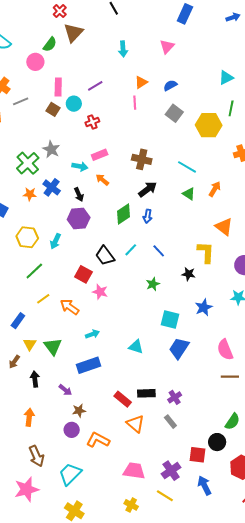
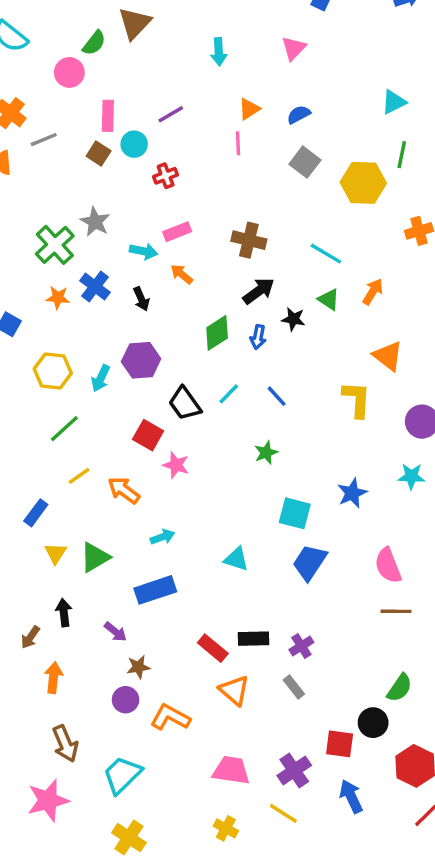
purple hexagon: (79, 219) -> (141, 360), moved
black star: (189, 274) -> (293, 319), moved
green triangle: (53, 346) -> (95, 557), turned 36
brown arrow: (14, 362) -> (30, 637), moved

